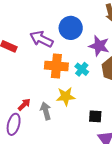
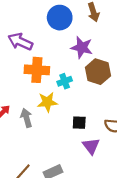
blue circle: (71, 28) -> (60, 18), moved
cyan cross: (82, 69) -> (65, 81), moved, turned 32

